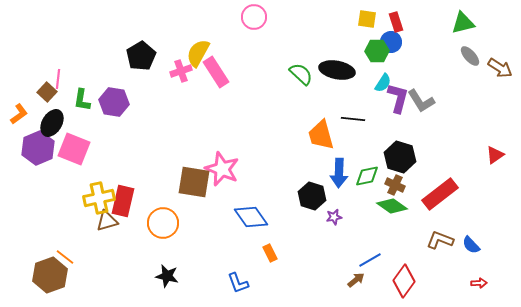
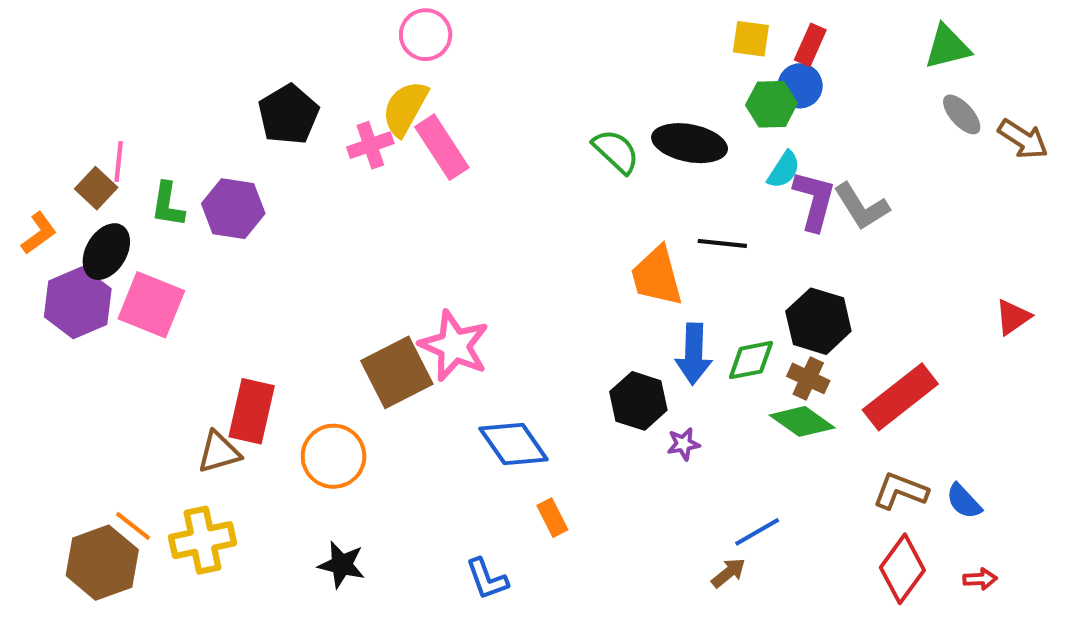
pink circle: (254, 17) -> (426, 35), moved
red rectangle: (396, 22) -> (810, 45), turned 42
brown square: (194, 182) -> (397, 372), turned -36
yellow cross: (99, 198) -> (203, 540), moved
red diamond: (404, 281) -> (902, 569), moved

